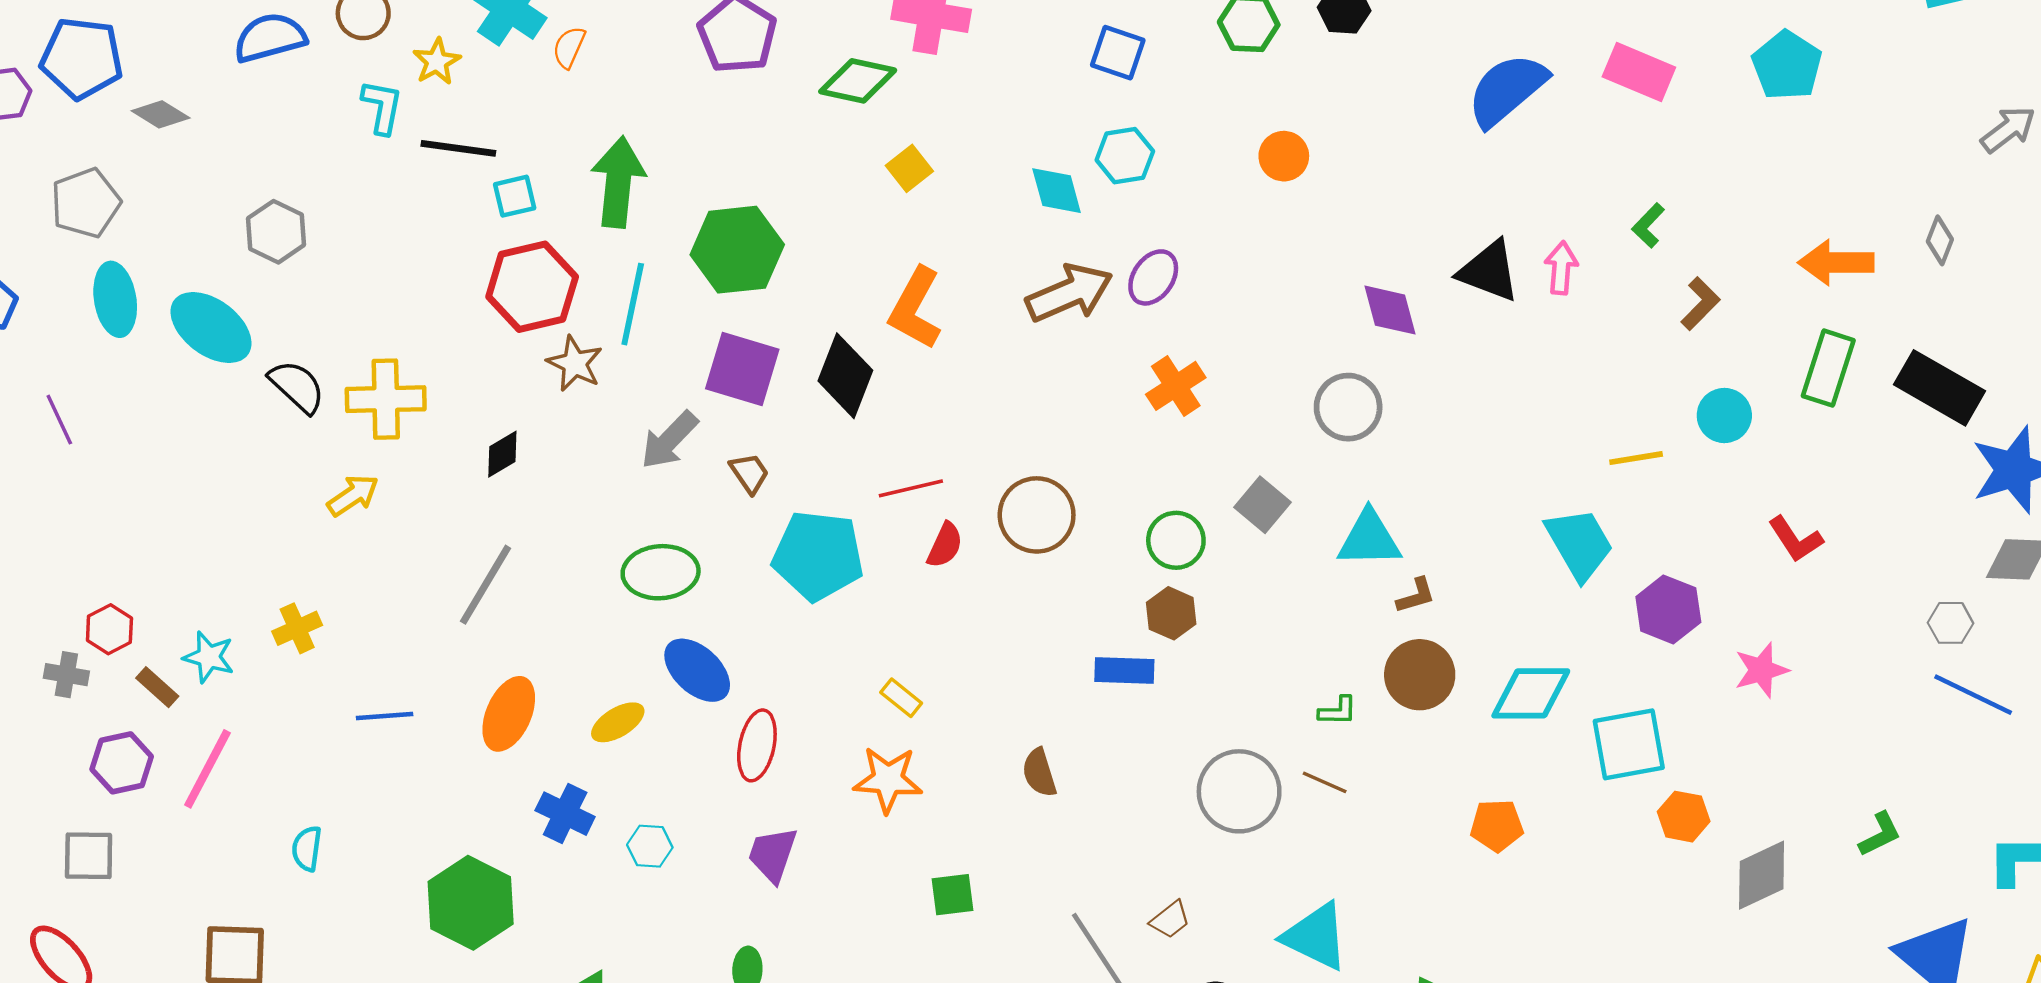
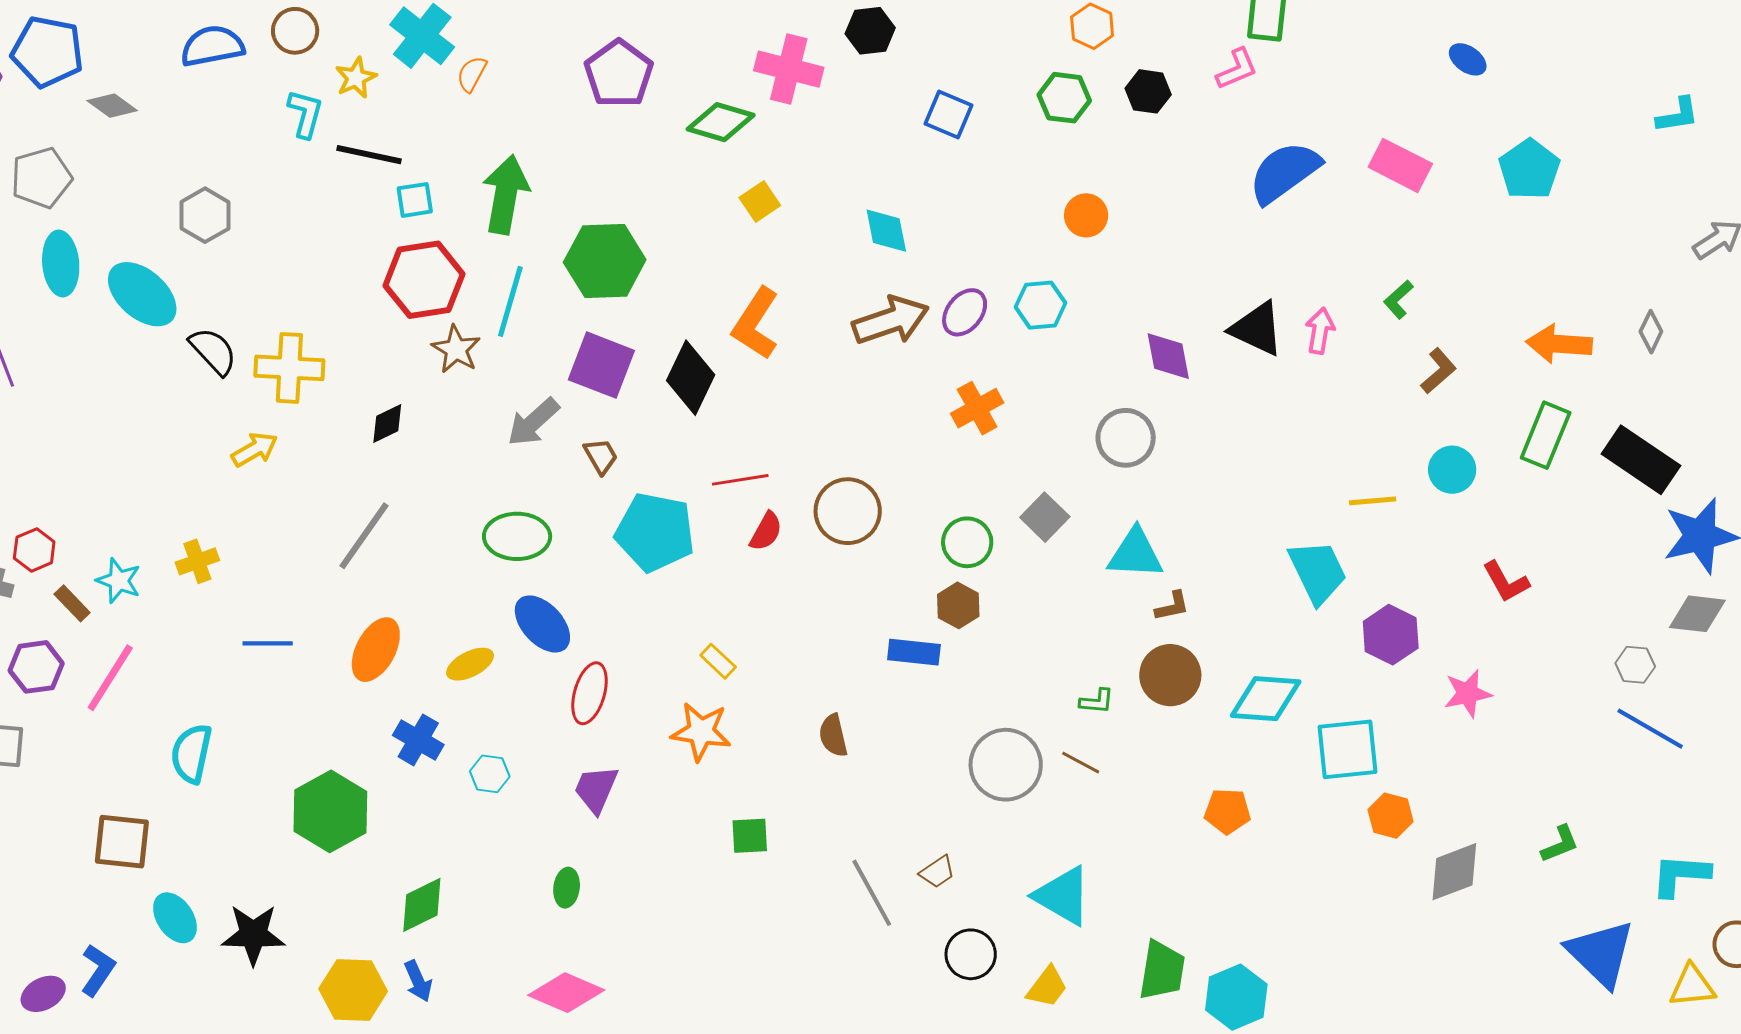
cyan hexagon: (1125, 156) -> (1040, 305), moved
cyan semicircle: (307, 849) -> (191, 754), size x1.5

